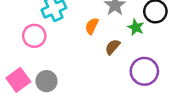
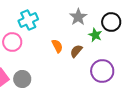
orange semicircle: (92, 26) -> (57, 46), moved, turned 128

